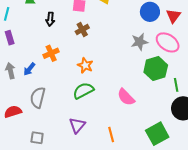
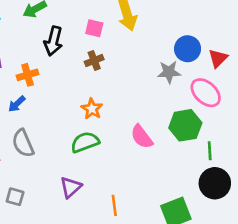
black arrow: (50, 19) -> (53, 41), size x1.5
gray star: (139, 42) -> (169, 72), moved
orange cross: (51, 53) -> (28, 75), moved
pink semicircle: (126, 97) -> (142, 137), moved
gray semicircle: (38, 98) -> (23, 143), turned -45

